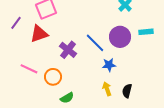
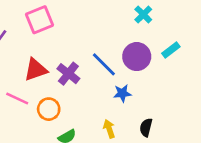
cyan rectangle: (146, 32) -> (171, 50), turned -32
red triangle: (39, 34) -> (36, 70), moved
yellow arrow: (107, 89) -> (109, 129), moved

